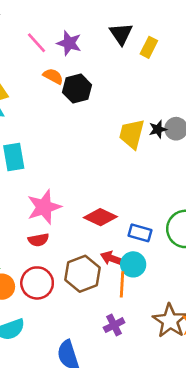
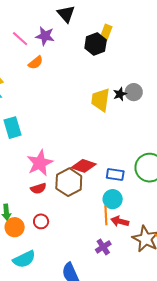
black triangle: (121, 34) -> (66, 14), moved
orange semicircle: (53, 76) -> (36, 63), turned 119
black hexagon: (77, 89) -> (96, 44), moved
red arrow: (112, 259) -> (120, 221), moved
brown hexagon: (83, 274) -> (69, 182), moved
red circle: (37, 283) -> (41, 221), size x0.6

